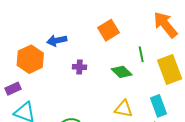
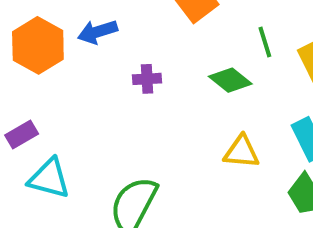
orange hexagon: (30, 59) -> (38, 45), moved

